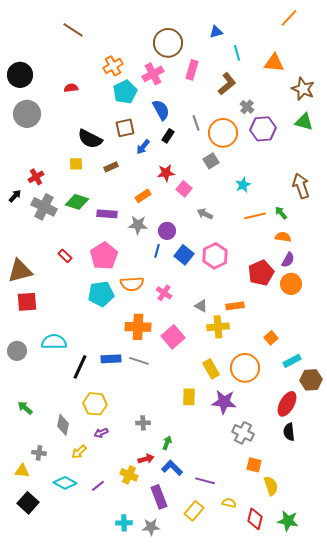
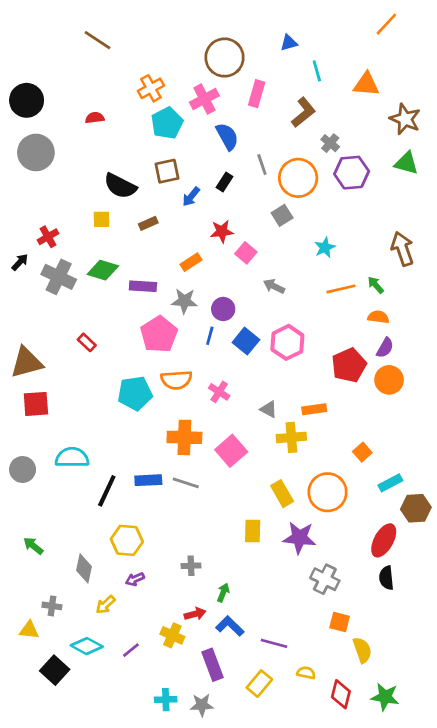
blue semicircle: (161, 110) -> (227, 136), moved
pink pentagon: (104, 256) -> (159, 334), moved
black square: (28, 503) -> (55, 670), moved

